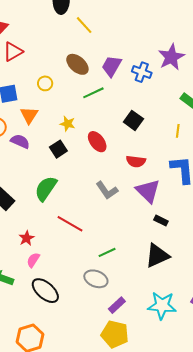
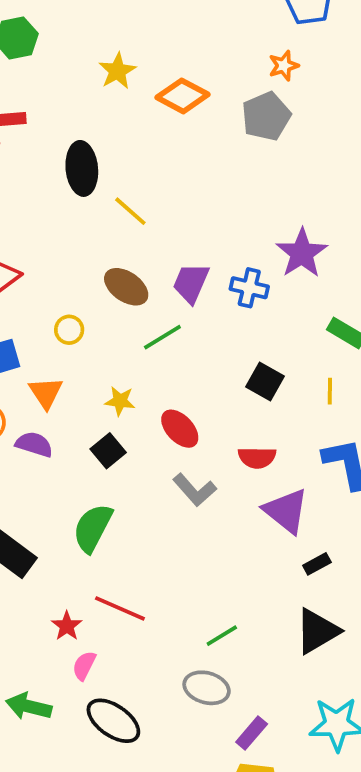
black square: (133, 120) -> (265, 381), moved
gray L-shape: (107, 190) -> (195, 490), moved
black rectangle: (161, 220) -> (317, 564), turned -48
red line: (70, 224) -> (120, 608), moved

